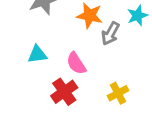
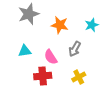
gray arrow: (111, 33) -> (75, 49), moved
red cross: (64, 92) -> (43, 76), turned 30

